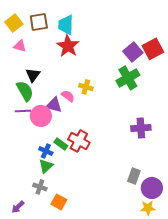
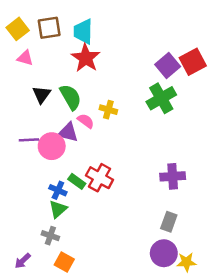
green semicircle: (25, 91) -> (71, 97), moved
purple cross: (141, 128) -> (173, 176), moved
purple circle: (152, 188) -> (164, 253), moved
orange square: (59, 202) -> (64, 262), moved

